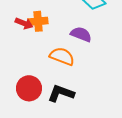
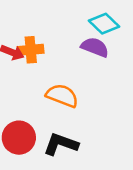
purple semicircle: (81, 34) -> (95, 47), moved

